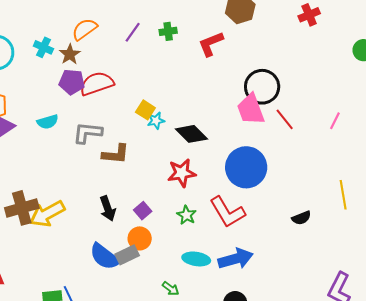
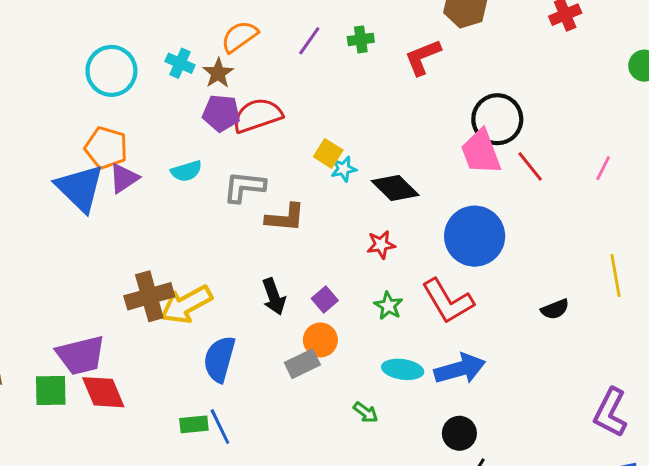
red star: (182, 173) -> (381, 245), size x0.7
blue semicircle: (105, 257) -> (219, 359), moved, turned 68

